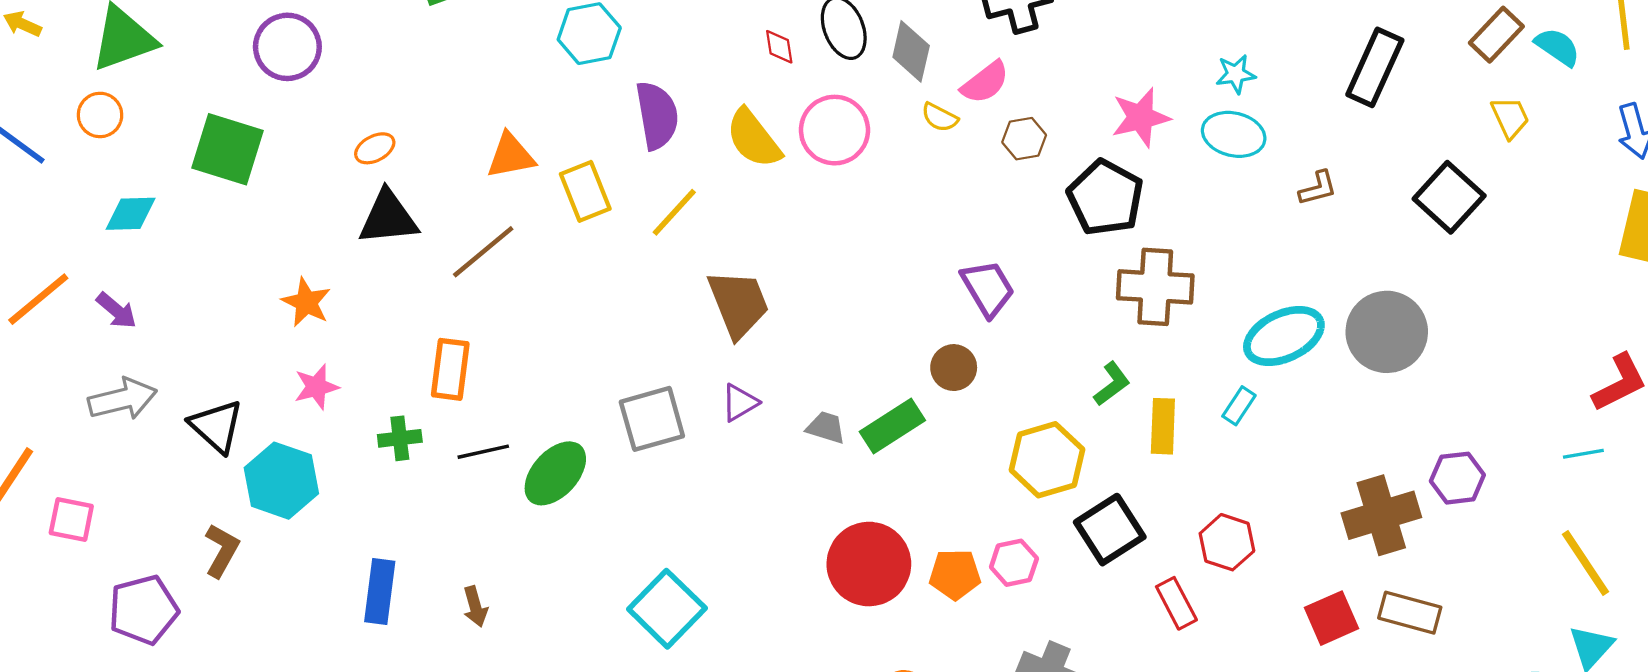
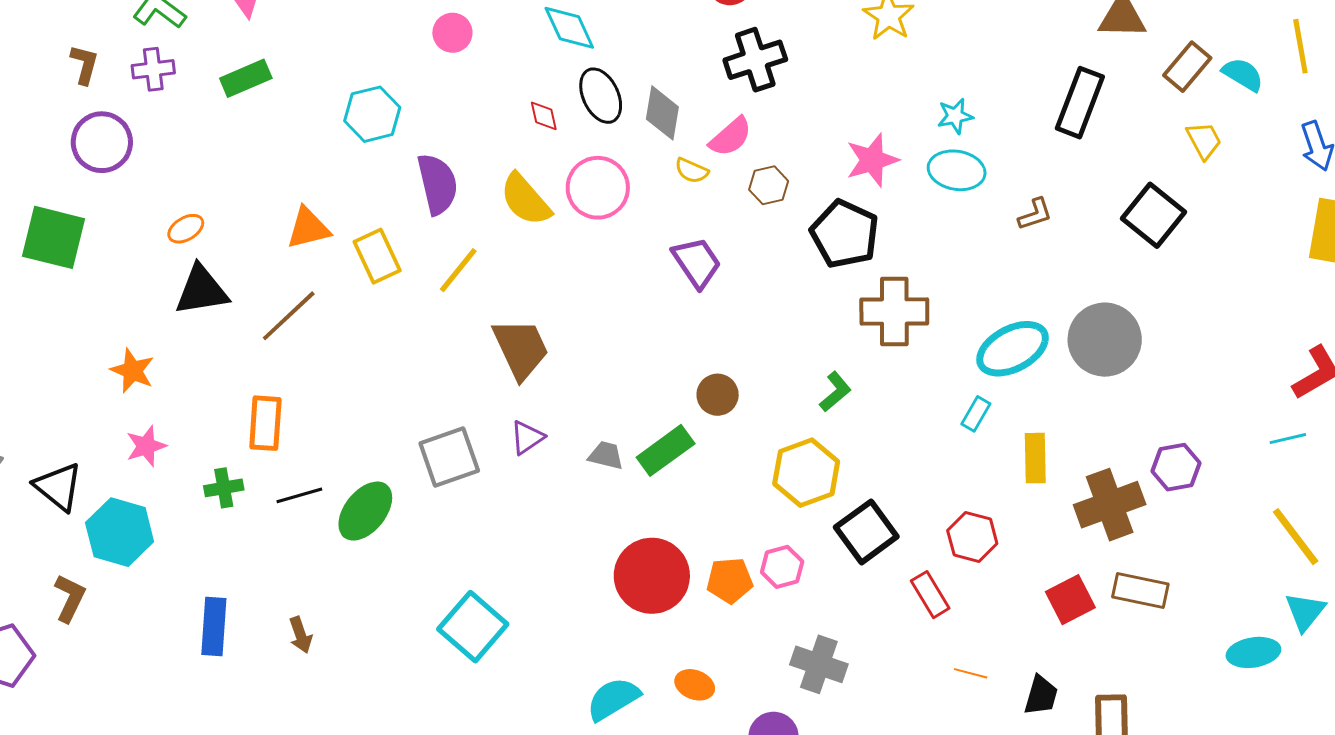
purple trapezoid: (988, 288) -> (697, 262), moved
green L-shape: (1112, 384) -> (835, 392), moved
yellow rectangle: (1163, 426) -> (1035, 458), moved

